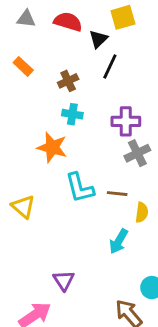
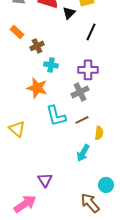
black line: (110, 66) -> (91, 32), moved
brown cross: (68, 81) -> (37, 46), moved
gray cross: (137, 153) -> (80, 92), moved
brown line: (117, 194) -> (82, 120), turned -32

